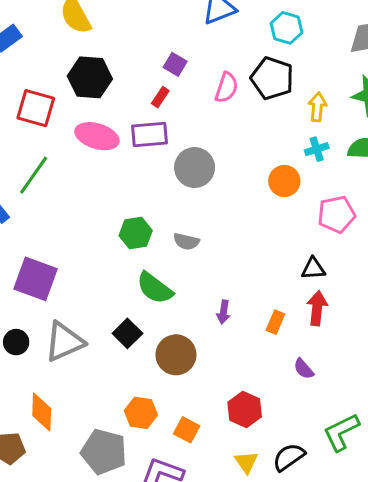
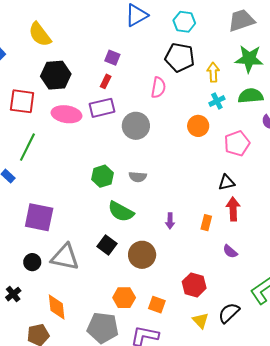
pink semicircle: (226, 87) -> (158, 87), moved
gray triangle: (64, 342) -> (65, 257), turned 44

